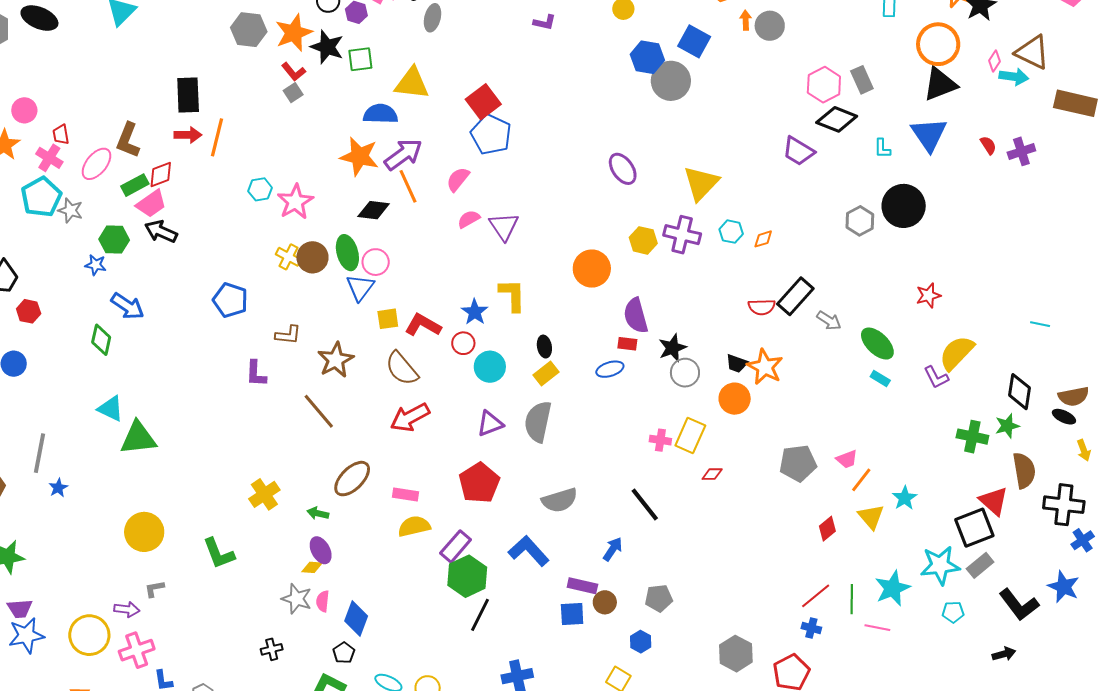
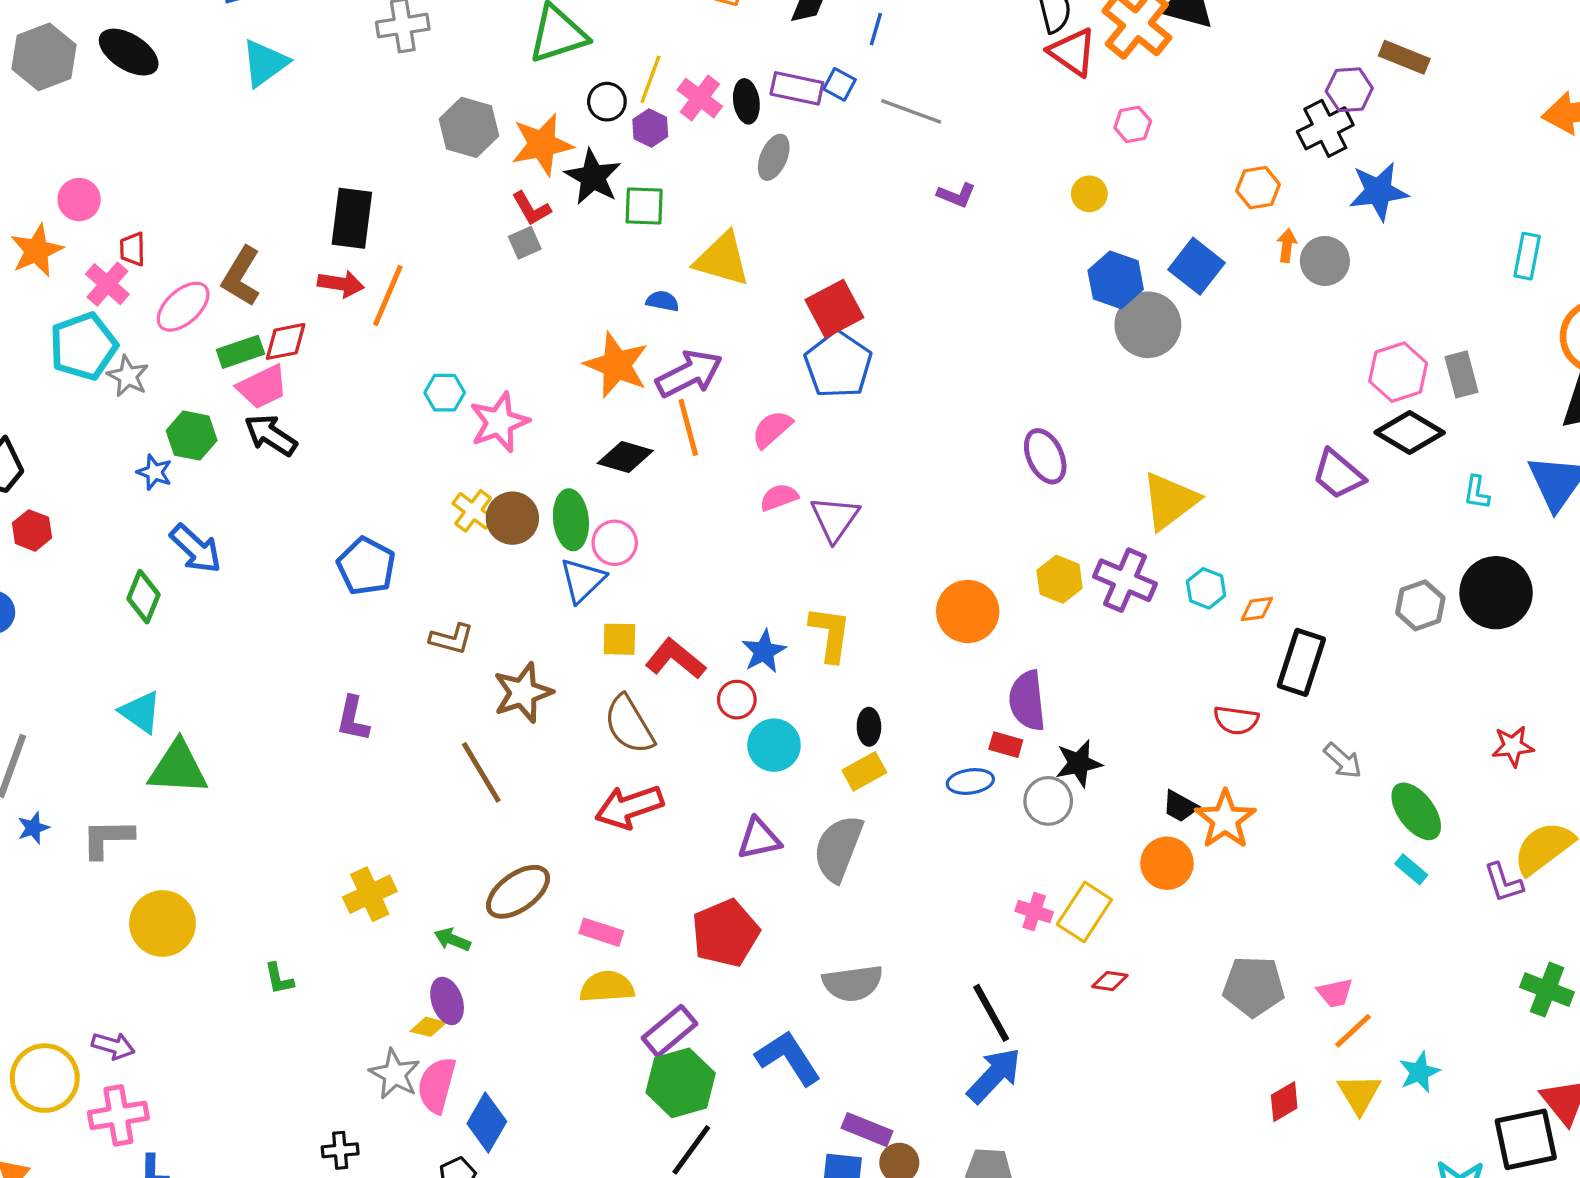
blue semicircle: (381, 114) -> (663, 301), size x0.6
black rectangle: (795, 296) -> (1301, 662), moved, turned -33
gray circle: (685, 373) -> (1048, 801), moved
purple L-shape: (256, 374) -> (353, 719), moved
blue arrow: (613, 549) -> (994, 1075), moved, size x1.5
green L-shape: (219, 553) -> (279, 979), size x0.6
gray L-shape: (154, 589) -> (107, 838), moved, size x1.6
pink semicircle: (323, 601) -> (437, 1085), size x1.6

